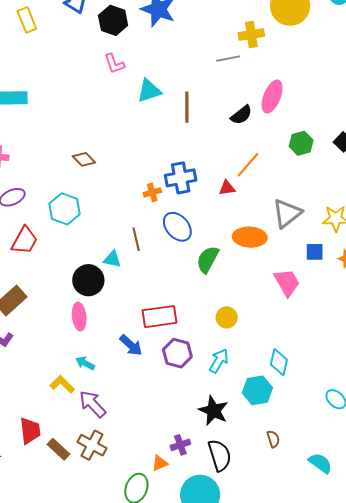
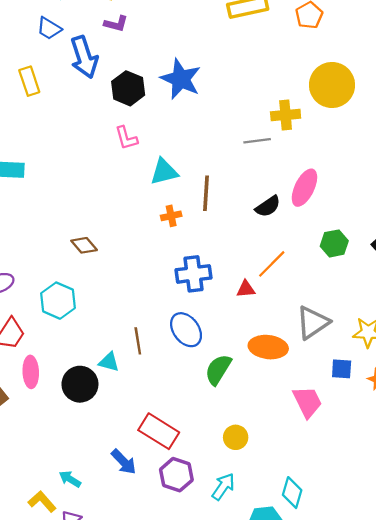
orange cross: (152, 192) -> (171, 216), moved
pink ellipse: (79, 317) -> (31, 372), moved
red rectangle: (159, 317) -> (159, 431), turned 36

